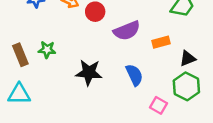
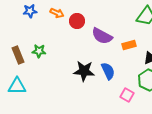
purple semicircle: (127, 31) -> (102, 36), turned 50
black star: (89, 72) -> (84, 71), moved

